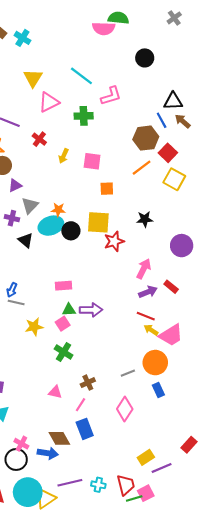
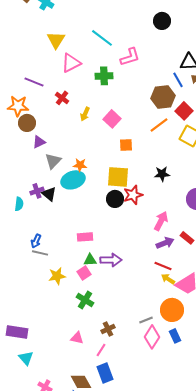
pink square: (92, 161) -> (112, 119), turned 36
purple cross: (12, 218) -> (37, 191), moved, turned -32
black circle: (71, 231) -> (115, 199), moved
pink diamond: (125, 409) -> (152, 337), moved

